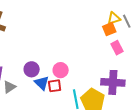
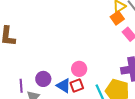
purple circle: (32, 69) -> (43, 79), moved

